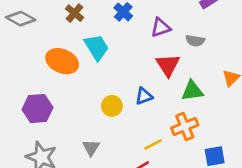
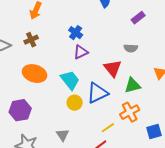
brown cross: (74, 13) -> (31, 40), moved, turned 32
purple triangle: (161, 28) -> (81, 52), moved
cyan trapezoid: (97, 47) -> (70, 80), moved
blue triangle: (144, 96) -> (97, 93), size x1.6

